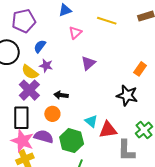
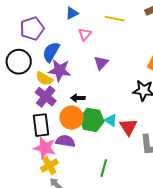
blue semicircle: (40, 46) -> (51, 52), size x1.5
purple star: (46, 66) -> (60, 70), size x1.6
orange circle: (52, 114) -> (71, 118), size x1.5
red triangle: (108, 130) -> (128, 127), turned -48
green hexagon: (72, 141) -> (92, 120), moved

